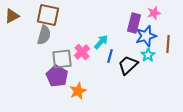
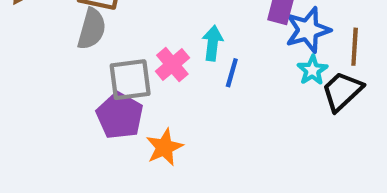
cyan arrow: (101, 42) -> (213, 43), turned -35
black trapezoid: (128, 65) -> (342, 91), moved

